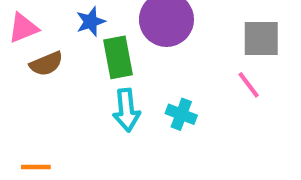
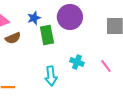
pink line: (249, 85) -> (106, 66), moved
cyan arrow: (126, 110) -> (51, 76), moved

